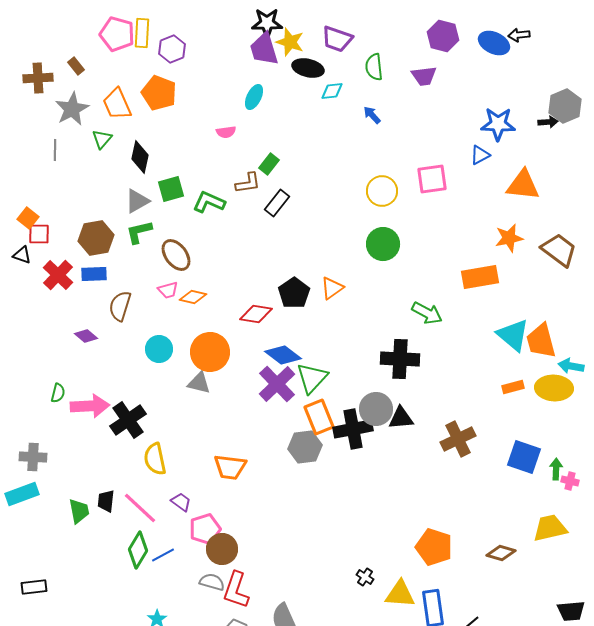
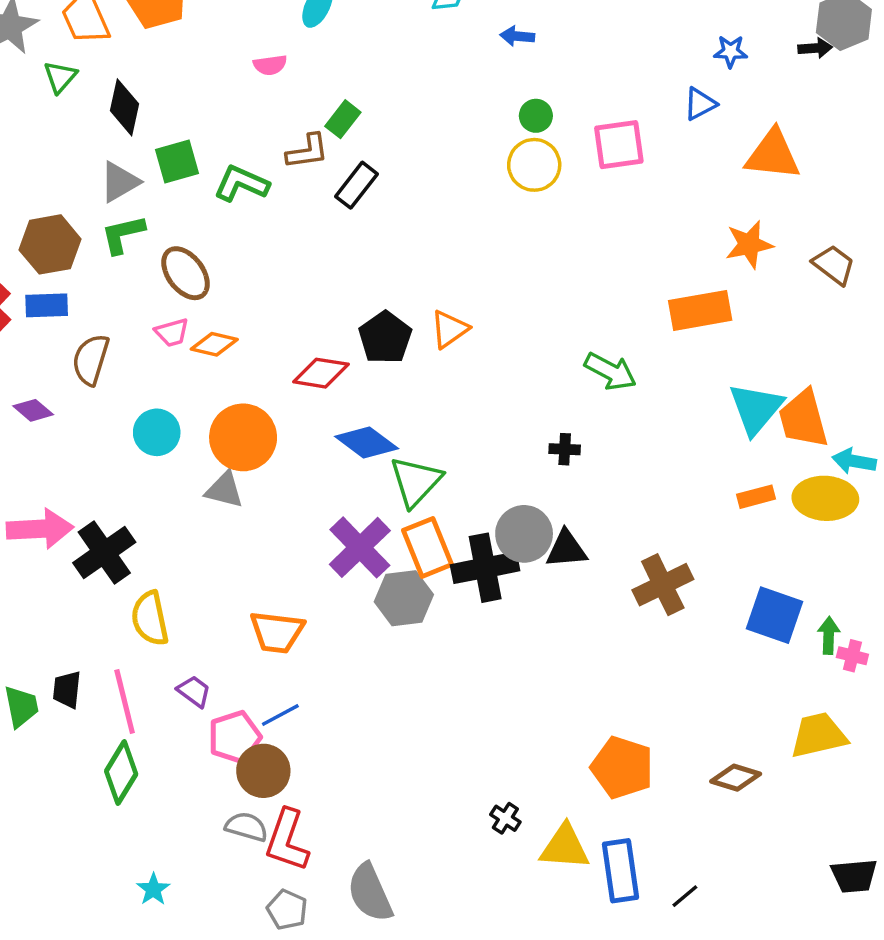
blue arrow: (372, 115) -> (517, 36), turned -42
blue star: (498, 124) -> (731, 51), size x0.6
green circle: (383, 244) -> (536, 116), moved, size x0.6
brown trapezoid: (559, 250) -> (834, 265), size x0.7
cyan triangle: (513, 335) -> (756, 409), turned 30
black cross: (400, 359) -> (565, 449), size x0.5
purple cross: (277, 384) -> (360, 547), moved
pink line: (140, 508) -> (125, 701), turned 33
blue line: (163, 555) -> (280, 715), moved

